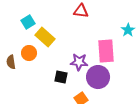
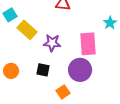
orange circle: (29, 53) -> (11, 71), moved
purple star: (79, 62) -> (52, 43), moved

